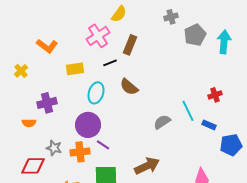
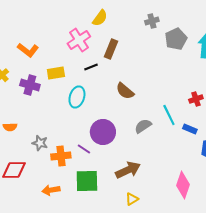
brown semicircle: (129, 87) -> (125, 91), moved
purple cross: (47, 103) -> (30, 85), moved, turned 30
purple circle: (88, 125) -> (103, 132), moved
gray star: (54, 148) -> (40, 143), moved

